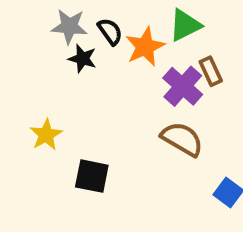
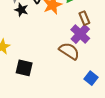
purple cross: (183, 86) -> (80, 34), moved

